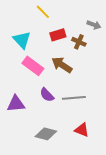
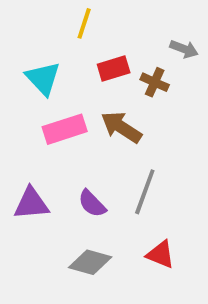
yellow line: (43, 12) -> (84, 23), turned 63
pink rectangle: (33, 66) -> (65, 129), turned -55
purple semicircle: (47, 95) -> (92, 204), moved
gray line: (74, 98) -> (145, 192), turned -65

